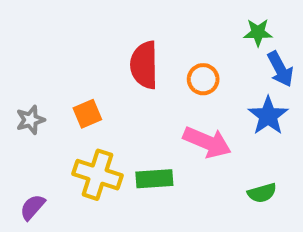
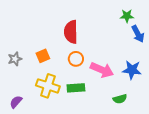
orange circle: (203, 79) -> (76, 59), moved
blue star: (268, 116) -> (132, 70), moved, turned -30
green semicircle: (262, 193) -> (120, 99), moved

